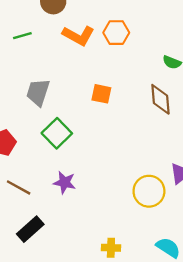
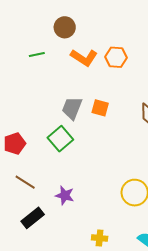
gray trapezoid: (38, 92) -> (72, 108), moved
purple star: (65, 182) -> (65, 195), moved

